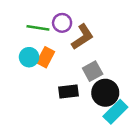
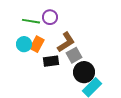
brown L-shape: (82, 37) -> (66, 42), moved
black rectangle: (68, 91) -> (51, 61), moved

